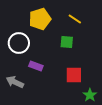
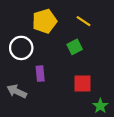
green square: (67, 42) -> (75, 47), turned -32
purple rectangle: (36, 66) -> (40, 74), turned 64

